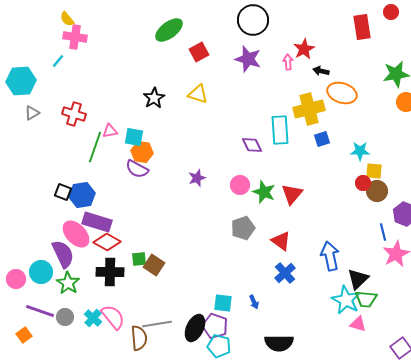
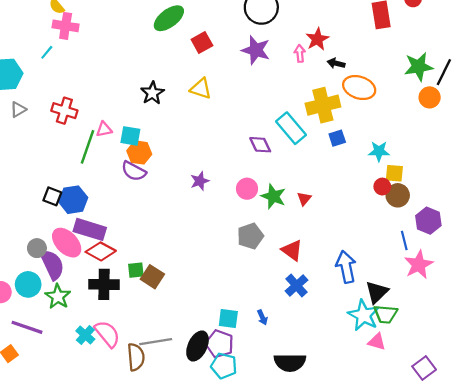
cyan rectangle: (280, 130) -> (291, 128), turned -36
red triangle: (292, 194) -> (304, 199), size x0.6
gray circle: (65, 317) -> (37, 248), moved

